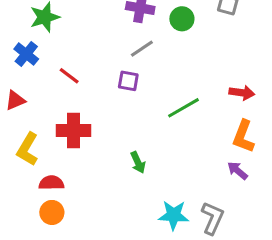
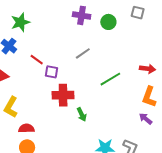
gray line: (142, 49) -> (83, 53), moved
purple square: (128, 81) -> (51, 72), moved
red cross: (73, 131) -> (63, 95), moved

